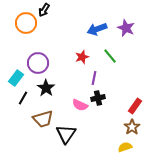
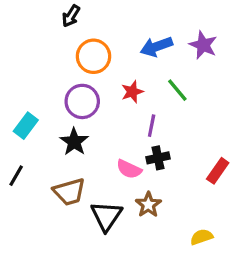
orange circle: (26, 23) -> (94, 56), moved
purple circle: (38, 63) -> (82, 101), moved
black line: (23, 98) -> (16, 176), moved
brown star: (132, 127) -> (148, 205), moved

